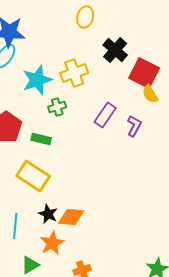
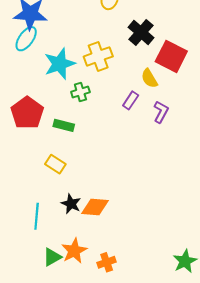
yellow semicircle: (150, 94) -> (149, 78), moved
purple rectangle: (105, 115) -> (131, 100), size x0.7
yellow rectangle: (33, 176) -> (55, 164), size x0.6
orange star: (52, 243) -> (74, 251), moved

